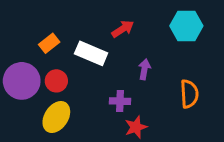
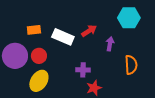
red arrow: (123, 29) -> (89, 31), moved
orange rectangle: (49, 43) -> (34, 30), turned 32
purple arrow: (144, 69) -> (110, 44), moved

